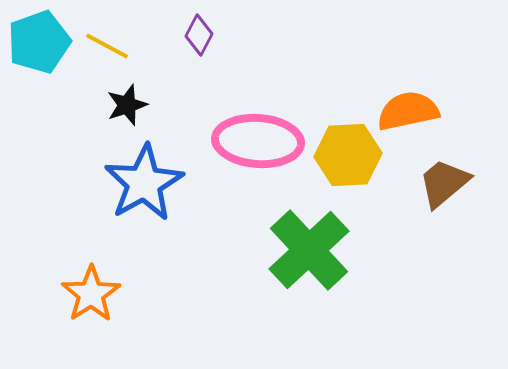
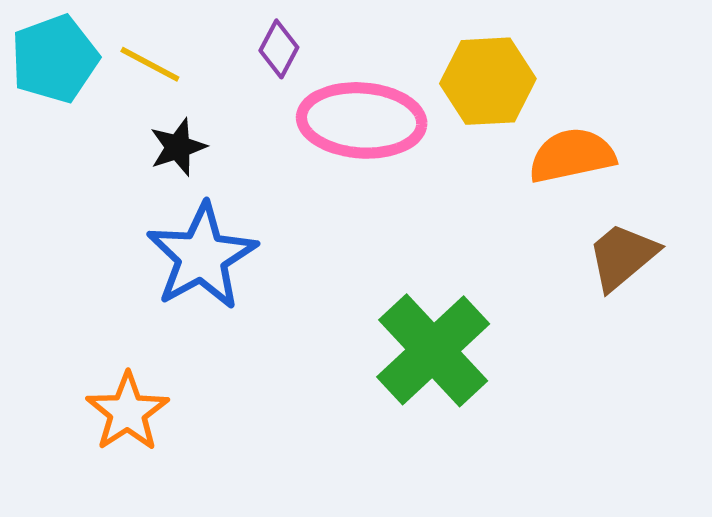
pink ellipse: (258, 141) -> (362, 120), moved
yellow hexagon: (348, 155) -> (488, 81), moved

